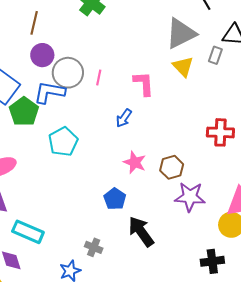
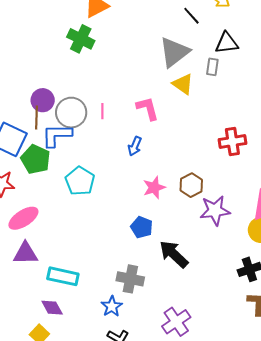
brown line: (34, 23) -> (36, 118), moved
pink star: (135, 162) -> (154, 188), turned -30
gray cross: (94, 247) -> (130, 279), size x1.5

